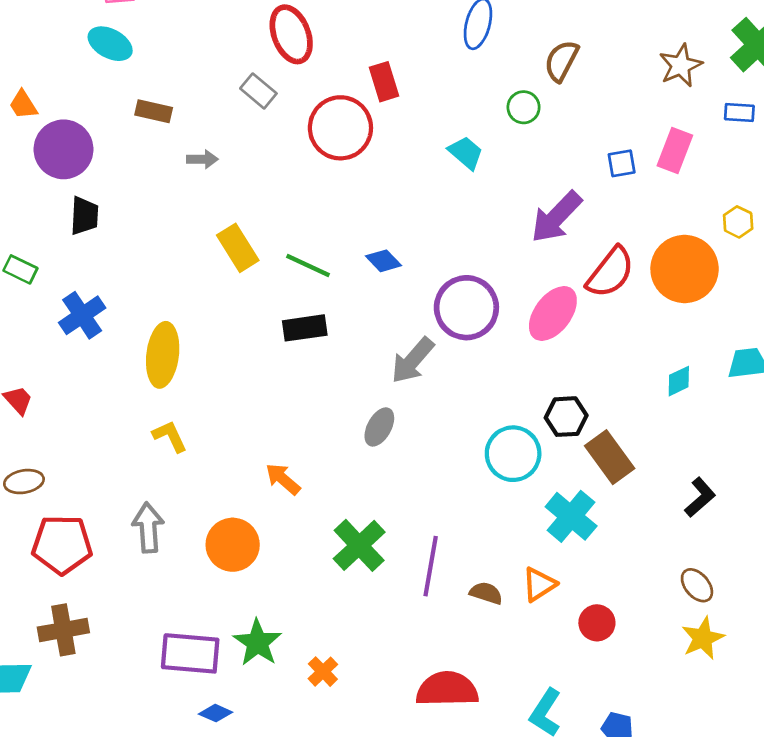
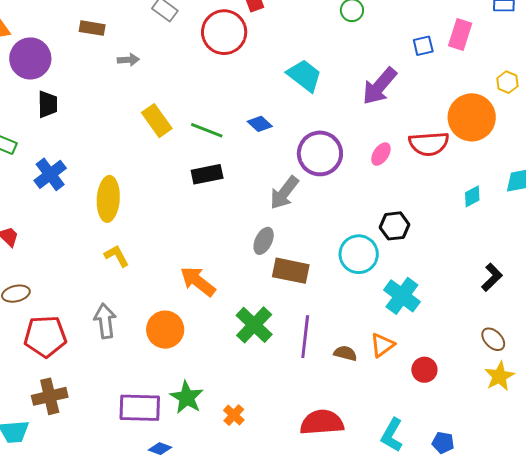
cyan trapezoid: (466, 153) -> (304, 76), moved, size x1.4
red semicircle: (610, 272) -> (429, 144), moved, turned 51
pink ellipse: (553, 313) -> (381, 154), size x0.6
brown rectangle: (610, 457) -> (291, 271), moved, turned -39
orange arrow: (283, 479) -> (198, 281), size x1.4

